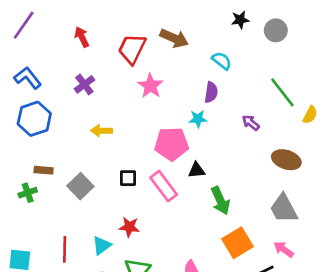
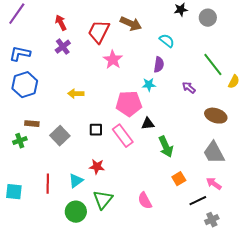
blue L-shape: (28, 78) -> (20, 54), turned -40
purple cross: (84, 84) -> (63, 47), moved
orange square: (238, 243) -> (179, 179), size x0.6

